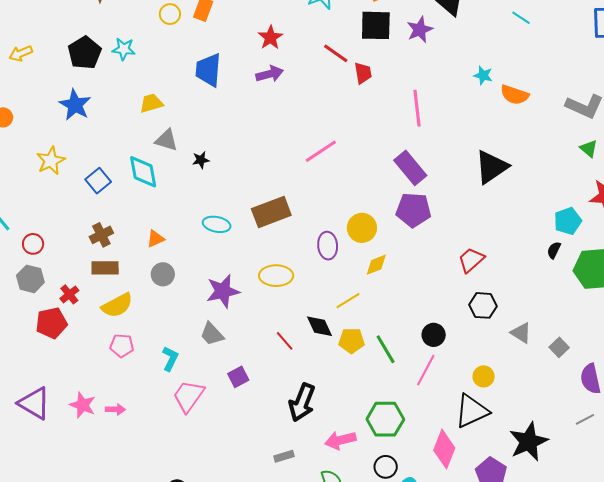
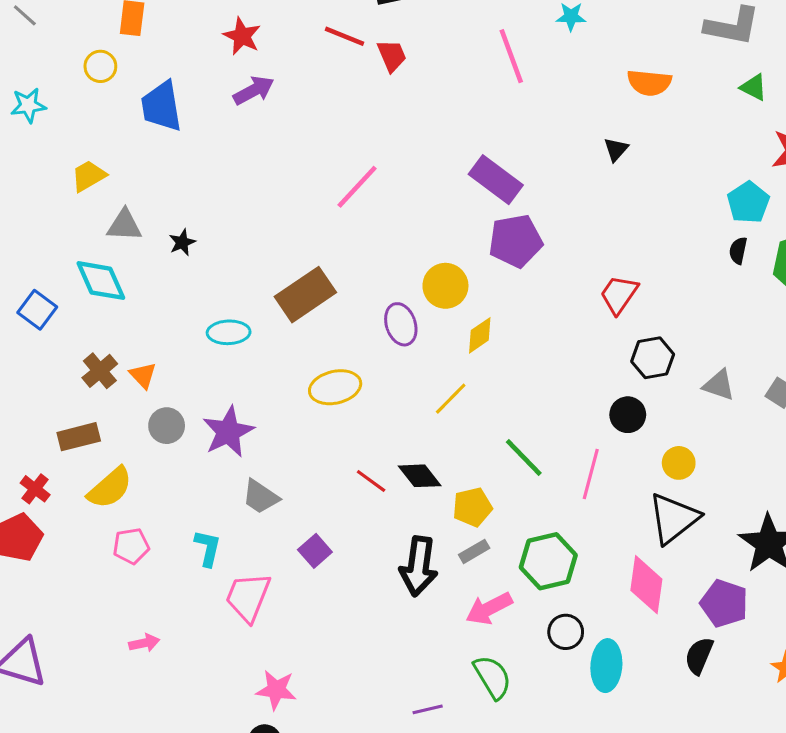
yellow circle: (170, 14) -> (100, 66), moved
orange semicircle: (514, 95) -> (649, 83), moved
pink line: (417, 108) -> (511, 56), moved
black triangle: (491, 167) -> (616, 149), size x0.5
brown cross: (101, 235) -> (100, 371), moved
orange triangle: (155, 239) -> (143, 375), turned -36
purple star: (223, 291) -> (228, 432), moved
black diamond: (319, 326) -> (420, 476), moved
black circle: (434, 335) -> (628, 415), moved
yellow pentagon: (352, 341) -> (472, 507), moved
pink star: (83, 405) -> (276, 690), moved
gray rectangle: (284, 456) -> (474, 551), moved

